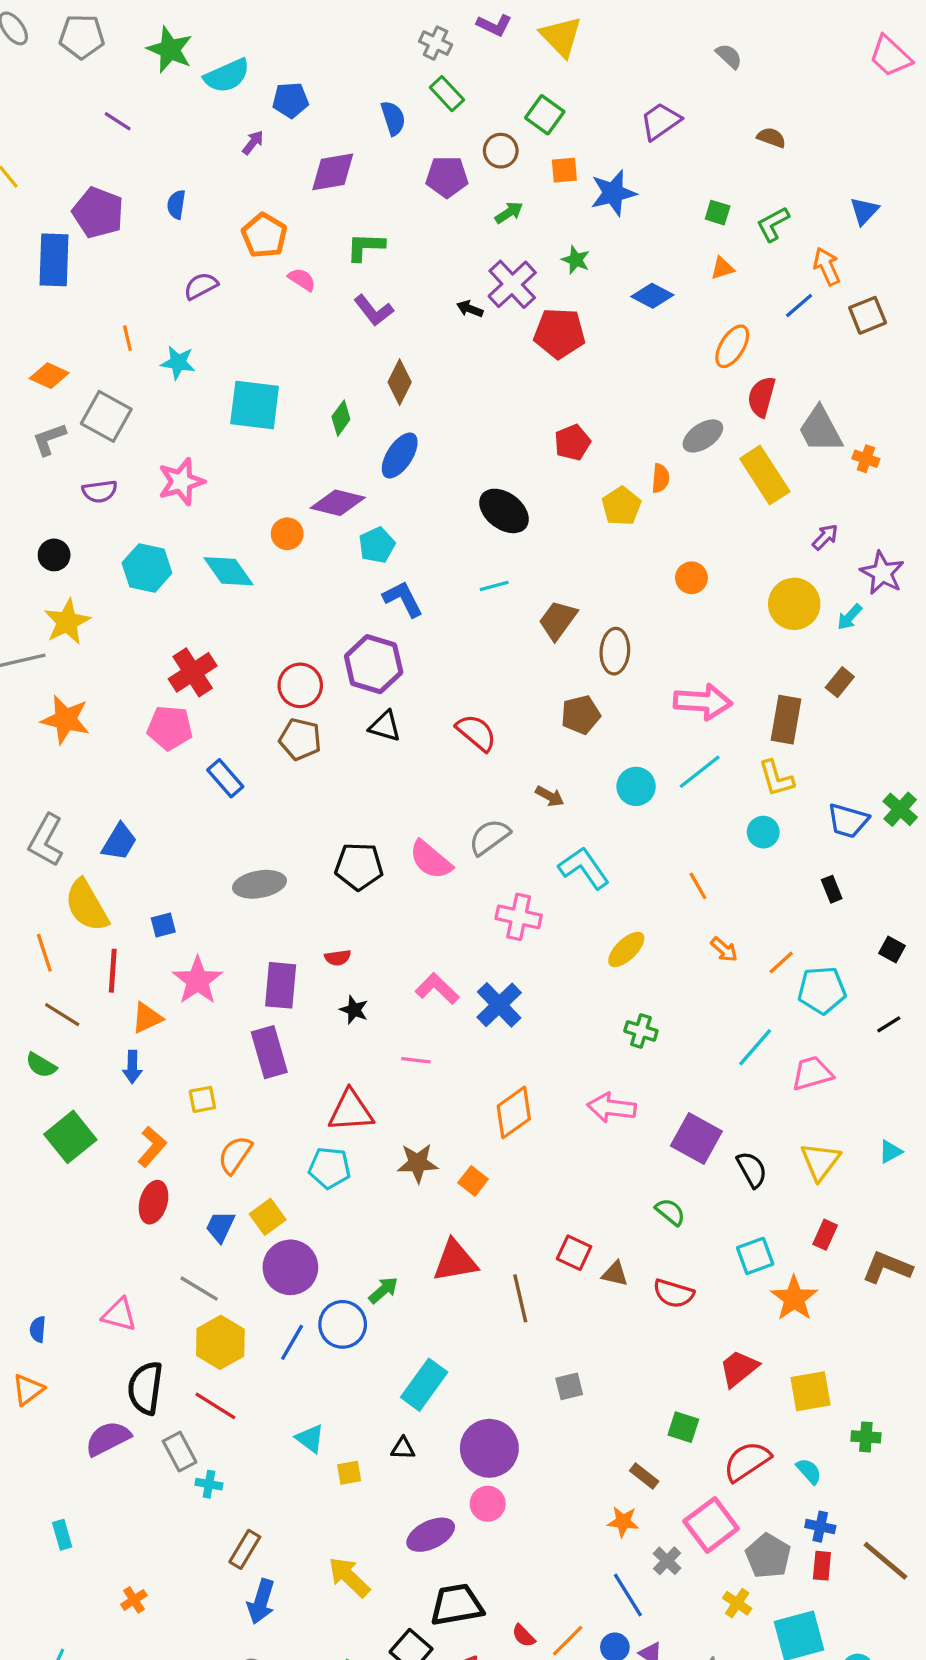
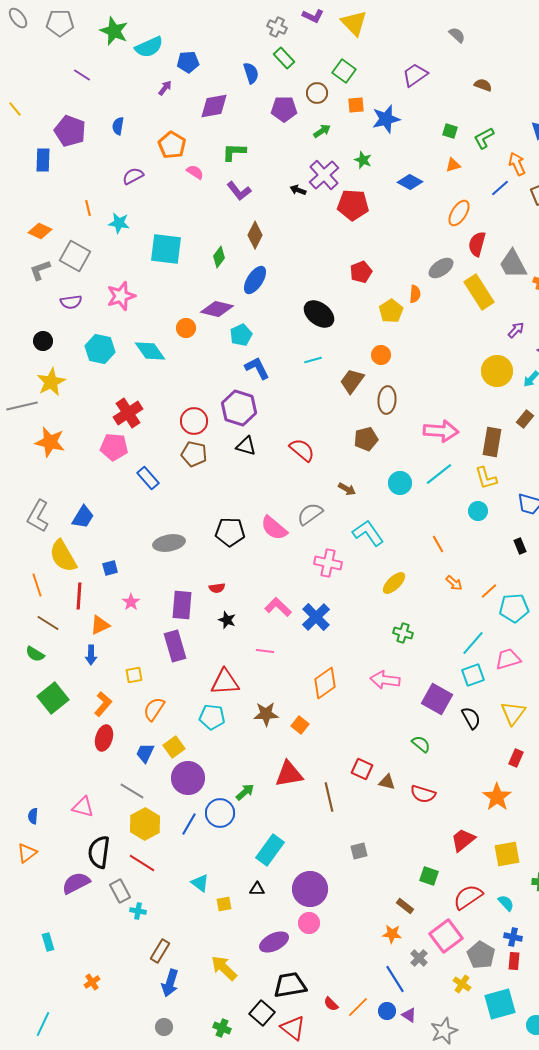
blue rectangle: (54, 260) -> (43, 160), size x0.7
orange circle: (691, 578) -> (381, 355), moved
pink star: (198, 980) -> (131, 602), size x0.6
cyan square: (755, 1256) -> (473, 675), moved

